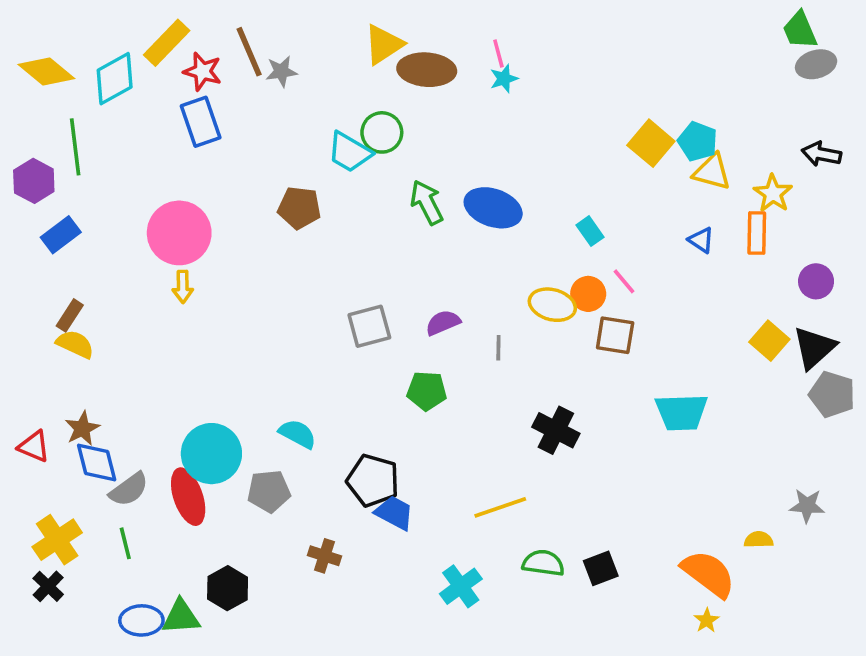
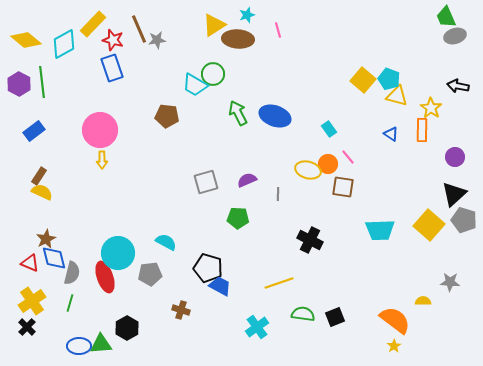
cyan star: (504, 79) -> (247, 15), moved
purple hexagon: (34, 181) -> (19, 84), moved
yellow square: (769, 341) -> (429, 225), moved, size x1.4
red triangle: (34, 446) -> (30, 263), moved
gray semicircle: (129, 489) -> (72, 273), turned -40
green line: (125, 543) -> (70, 303), turned 30

